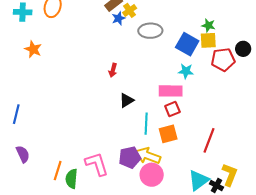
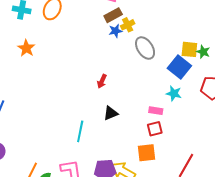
gray ellipse: (150, 31) -> (145, 48), turned 50
yellow square: (208, 40) -> (189, 49), moved
pink rectangle: (171, 91) -> (156, 111), size x0.6
cyan line: (146, 124) -> (80, 131), moved

